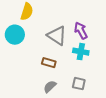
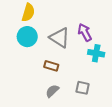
cyan circle: (15, 35) -> (27, 37), moved
cyan cross: (81, 52) -> (96, 53), moved

